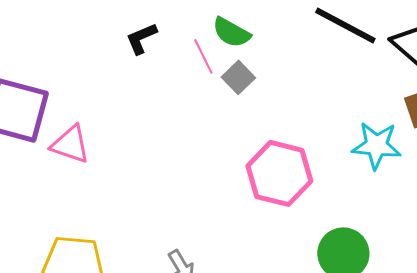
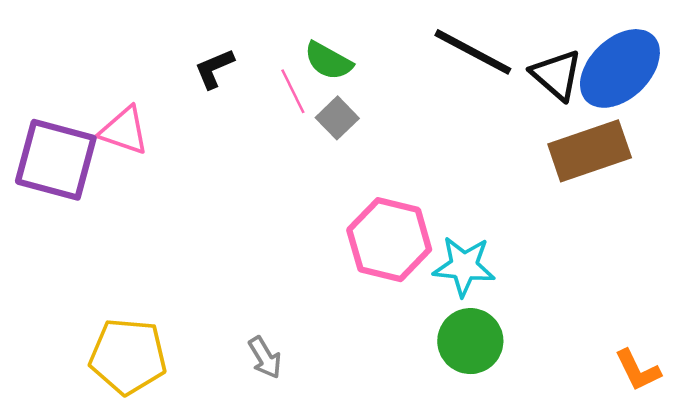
pink triangle: (70, 144) -> (124, 131), moved
cyan star: (376, 145) -> (464, 266), moved

